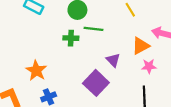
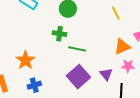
green line: (94, 29) -> (77, 49), moved
purple triangle: (113, 60) -> (106, 74), moved

